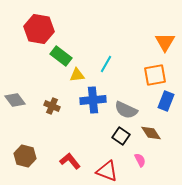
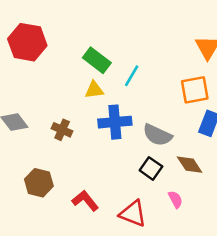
red hexagon: (39, 29) -> (27, 42), moved
green rectangle: (61, 56) -> (97, 60), moved
brown hexagon: (25, 156) -> (39, 183), moved

